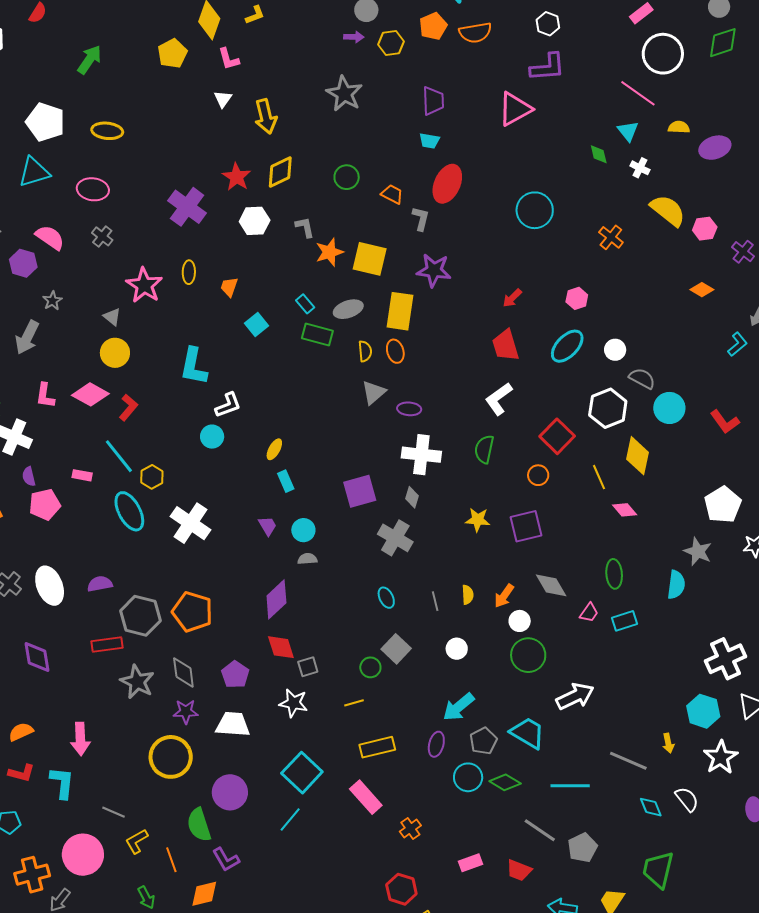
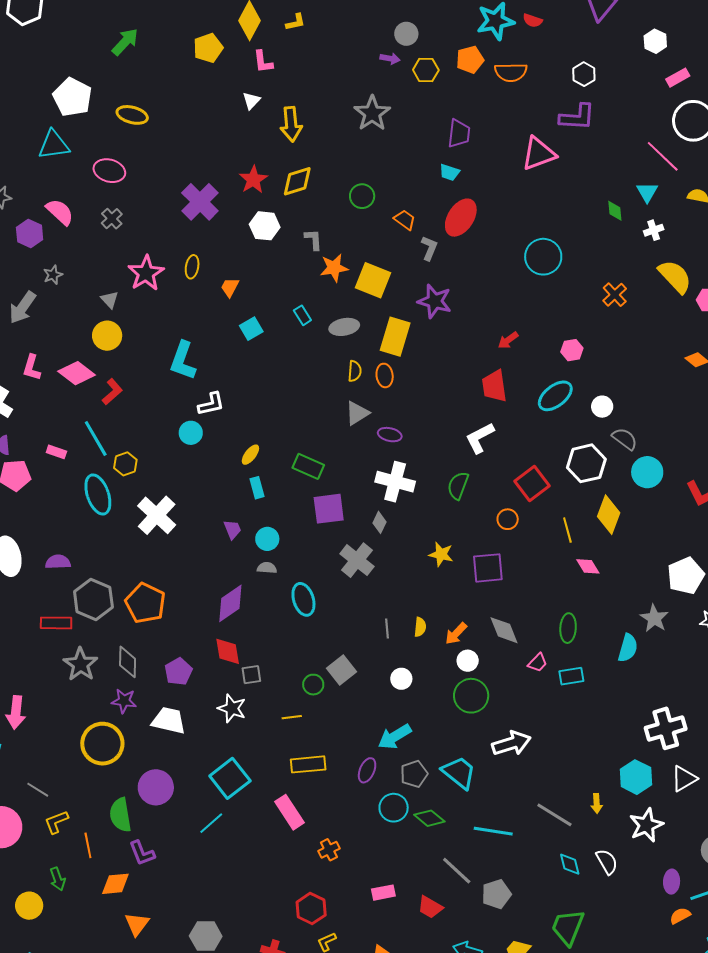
white cross: (640, 168) -> (654, 230), turned 36
green rectangle: (317, 334) -> (308, 466), moved
cyan ellipse: (386, 598) -> (303, 599), moved, size x1.5

